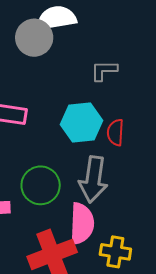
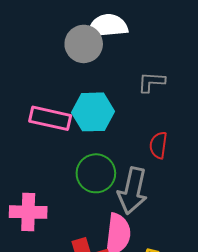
cyan hexagon: (82, 122) -> (93, 112), moved
green circle: (41, 185) -> (96, 173), moved

